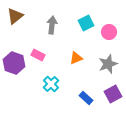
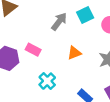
gray arrow: (52, 25) -> (59, 21), moved, turned 30

